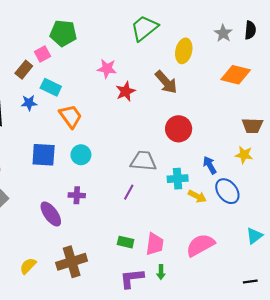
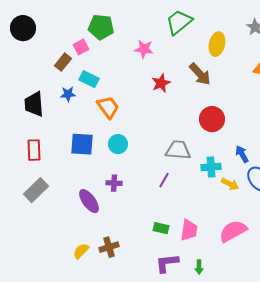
pink star: (107, 69) -> (144, 49), moved
brown cross: (72, 262) -> (109, 247), size x0.7
yellow semicircle: (28, 266) -> (81, 251), moved
green arrow: (161, 272) -> (199, 267), moved

